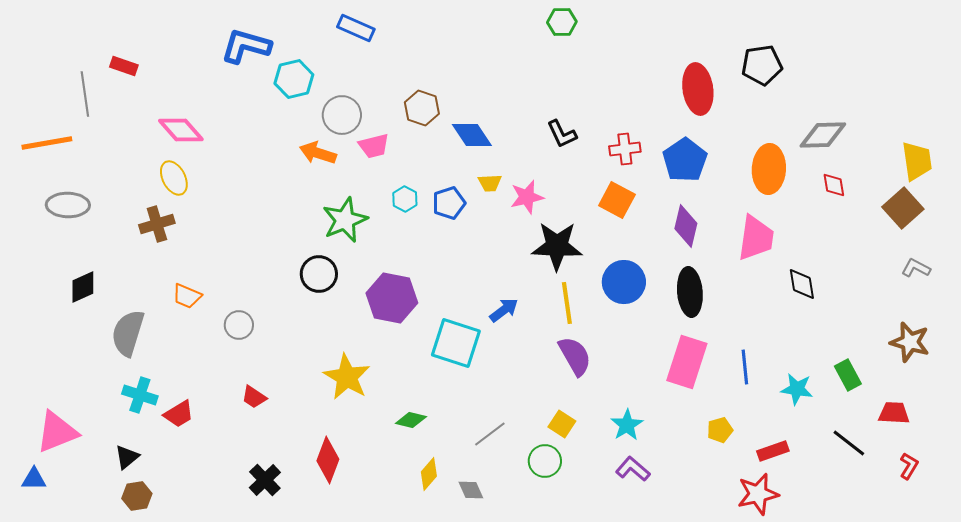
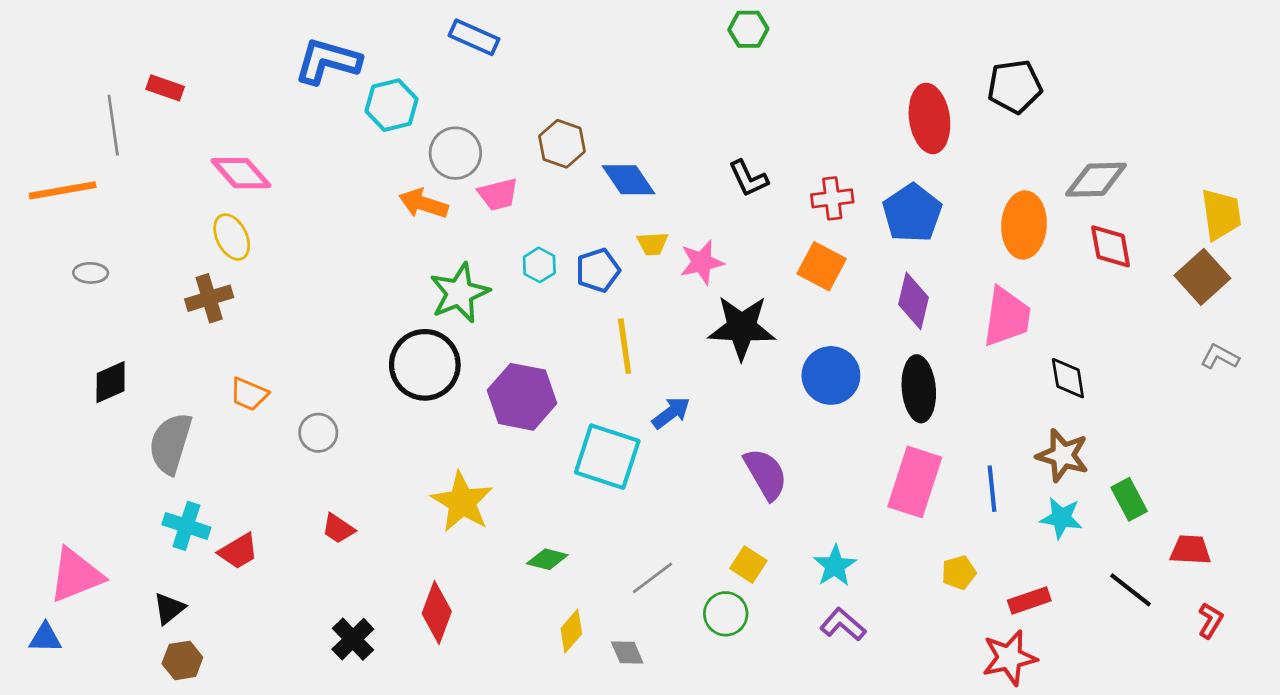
red diamond: (834, 185) -> (1111, 246), size x1.4
gray ellipse: (68, 205) -> (91, 273), size x0.6
black circle: (319, 274) -> (425, 365), size x1.4
yellow line: (567, 303) -> (625, 346), moved
brown star: (910, 342) -> (1063, 455), moved

